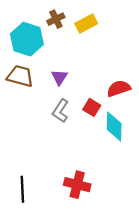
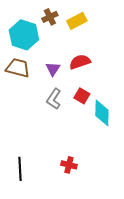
red semicircle: (119, 88) -> (80, 62), moved
red cross: (77, 185) -> (69, 165), size x0.7

